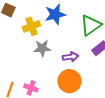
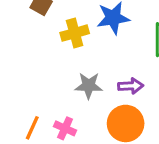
gray star: (42, 48) -> (89, 86), moved

